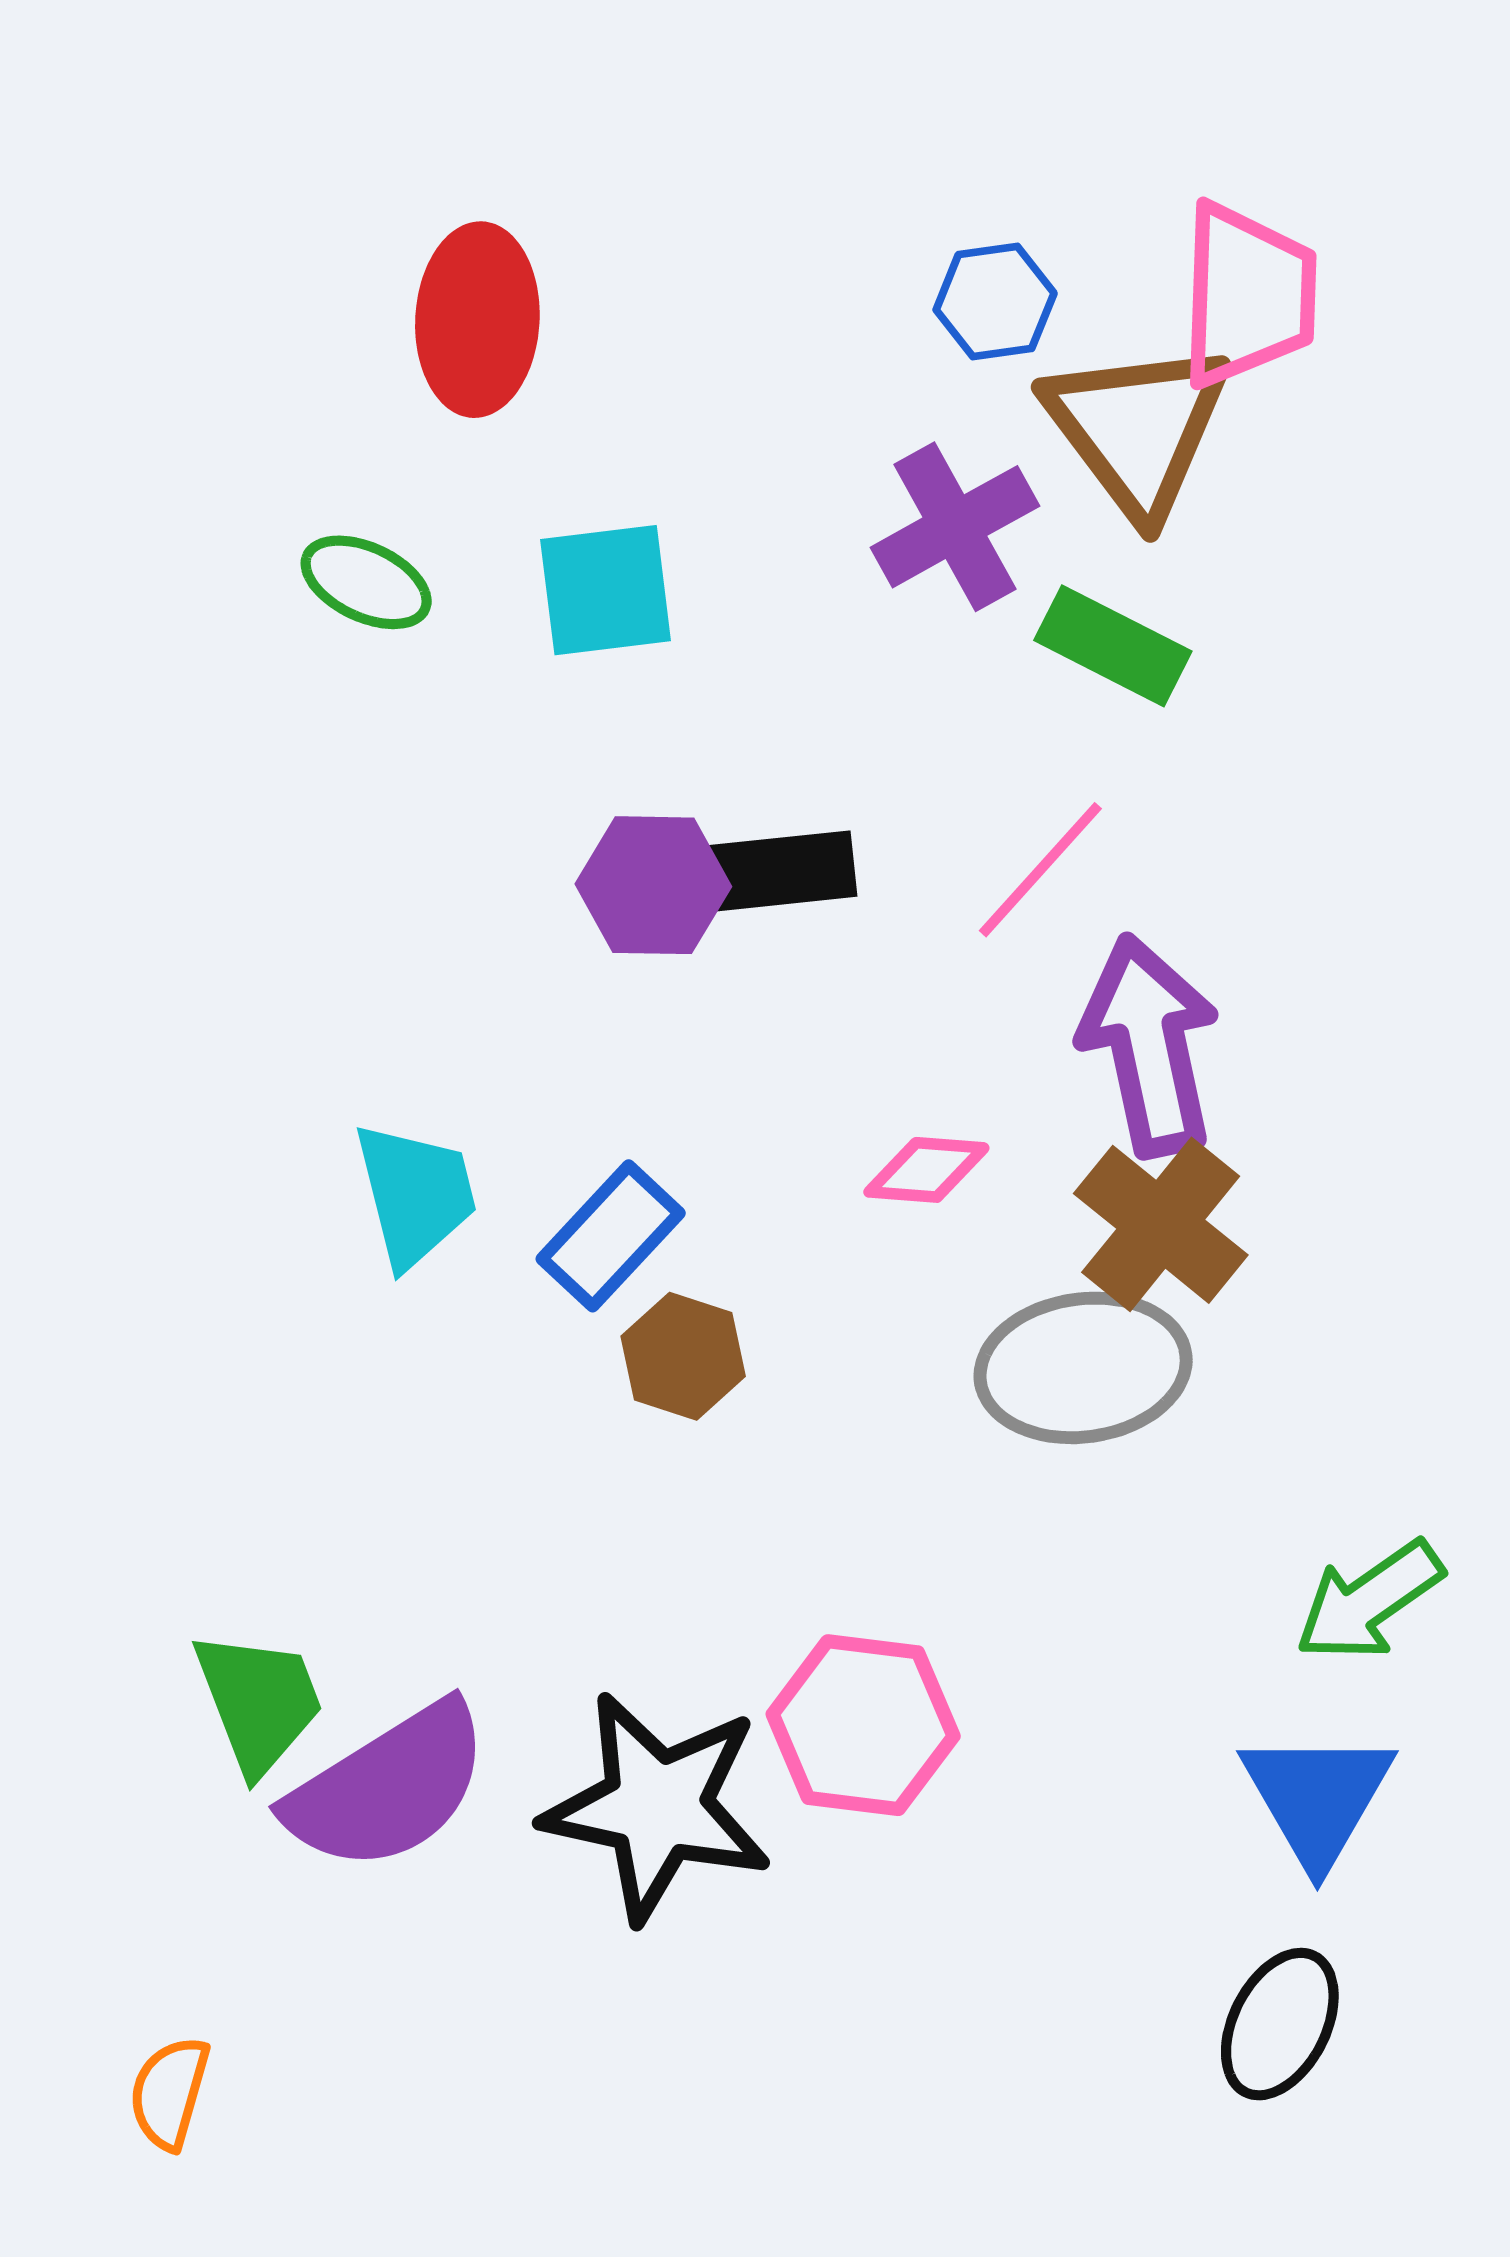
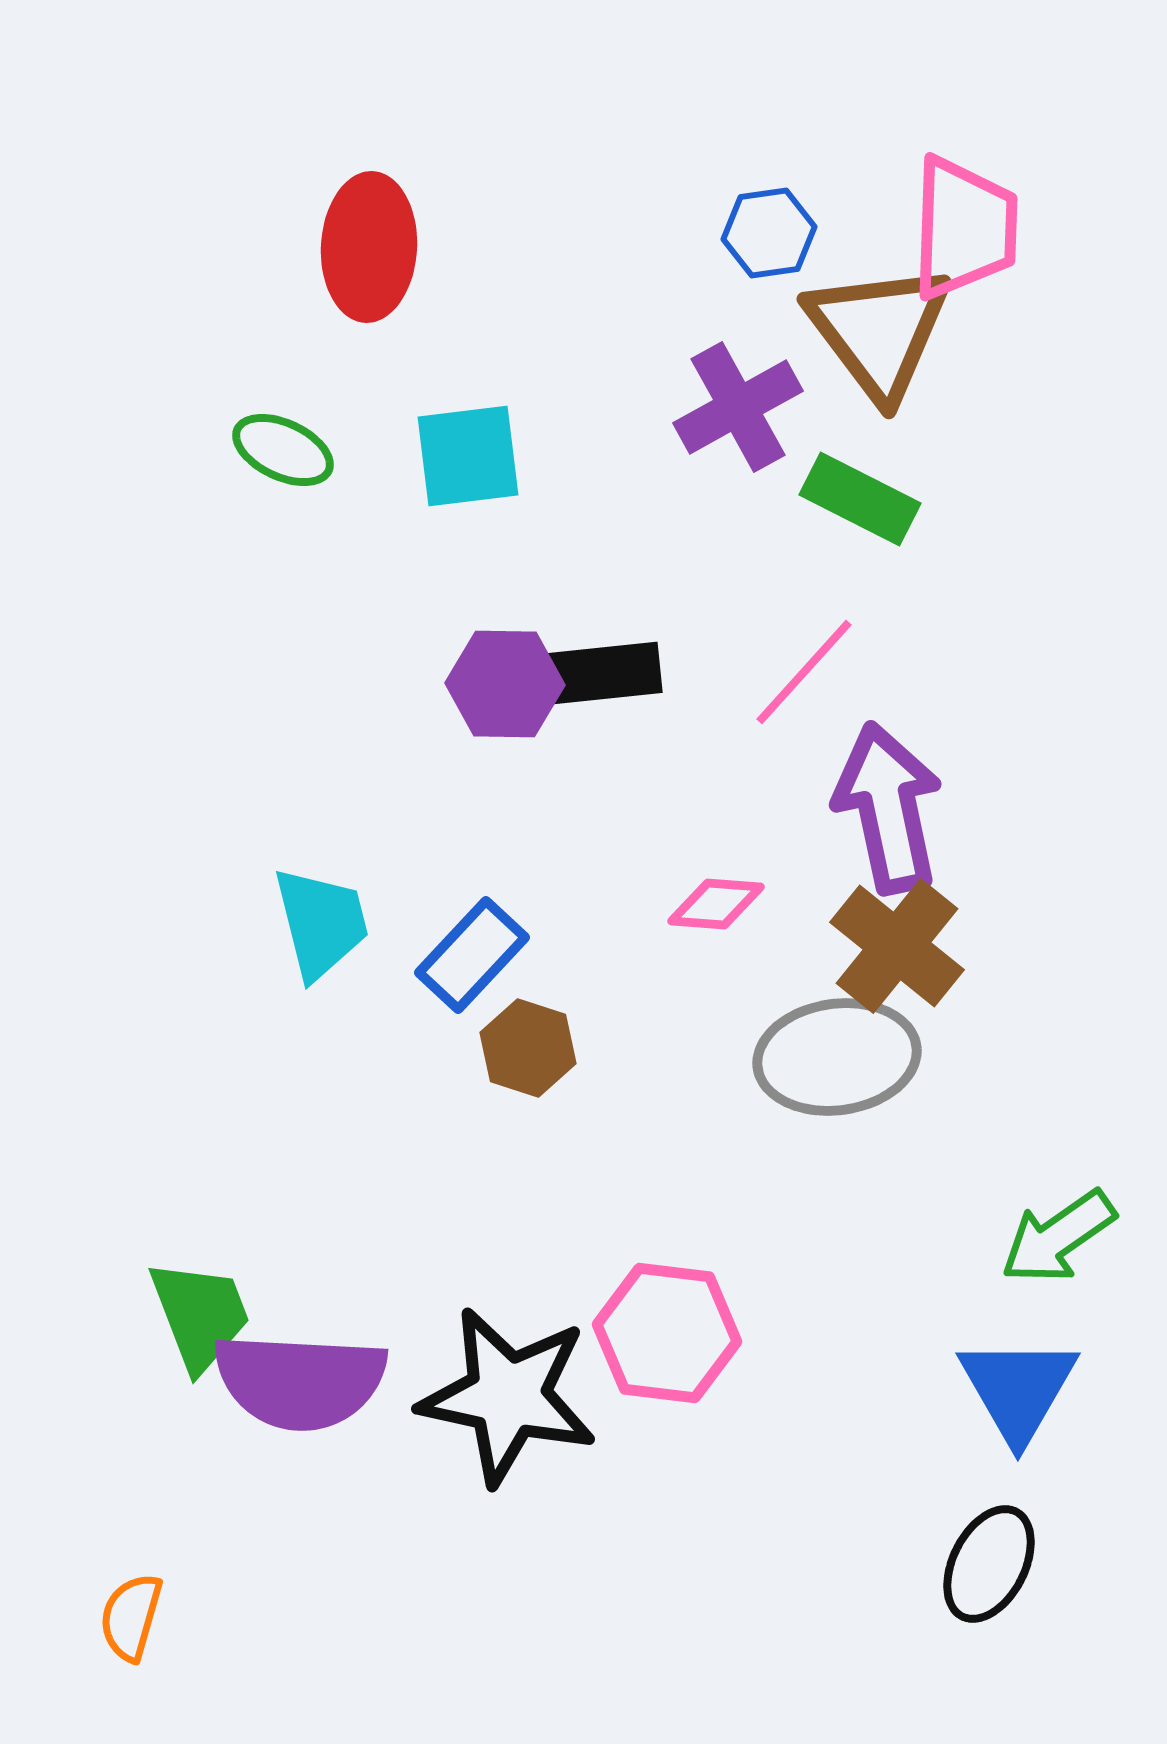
purple semicircle: (388, 1787) -> (300, 1381), turned 35

